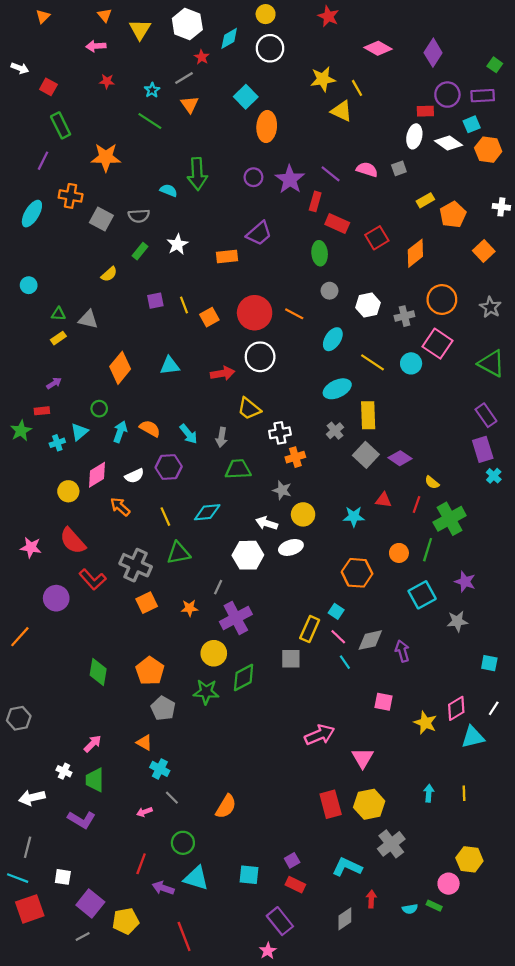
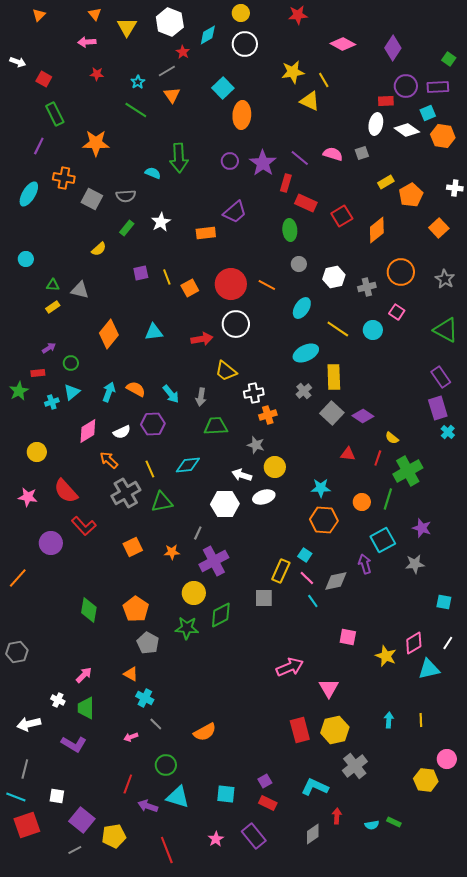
red star: (328, 16) -> (298, 15), turned -30
pink square: (437, 344) -> (397, 312), size x0.6
green circle: (99, 409) -> (71, 363), moved
yellow circle: (68, 491) -> (37, 452), moved
cyan star: (354, 517) -> (321, 488), moved
gray cross: (136, 565) -> (126, 493), moved, turned 36
purple arrow: (402, 651) -> (365, 564), moved
orange semicircle: (226, 806) -> (205, 732), turned 30
pink circle: (449, 884) -> (447, 759), moved
pink star: (268, 951) -> (216, 839), moved

